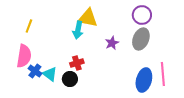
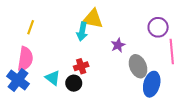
purple circle: (142, 15) -> (158, 27), moved
gray ellipse: (141, 39) -> (138, 66), moved, turned -45
blue cross: (35, 71) -> (18, 80), moved, size x1.5
pink line: (163, 74) -> (172, 52), moved

